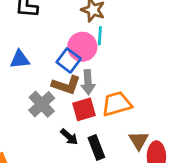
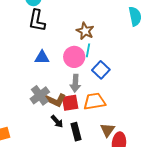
blue triangle: (20, 59) -> (42, 57), moved
blue square: (69, 60) -> (101, 70), moved
brown L-shape: (66, 85) -> (55, 100), moved

